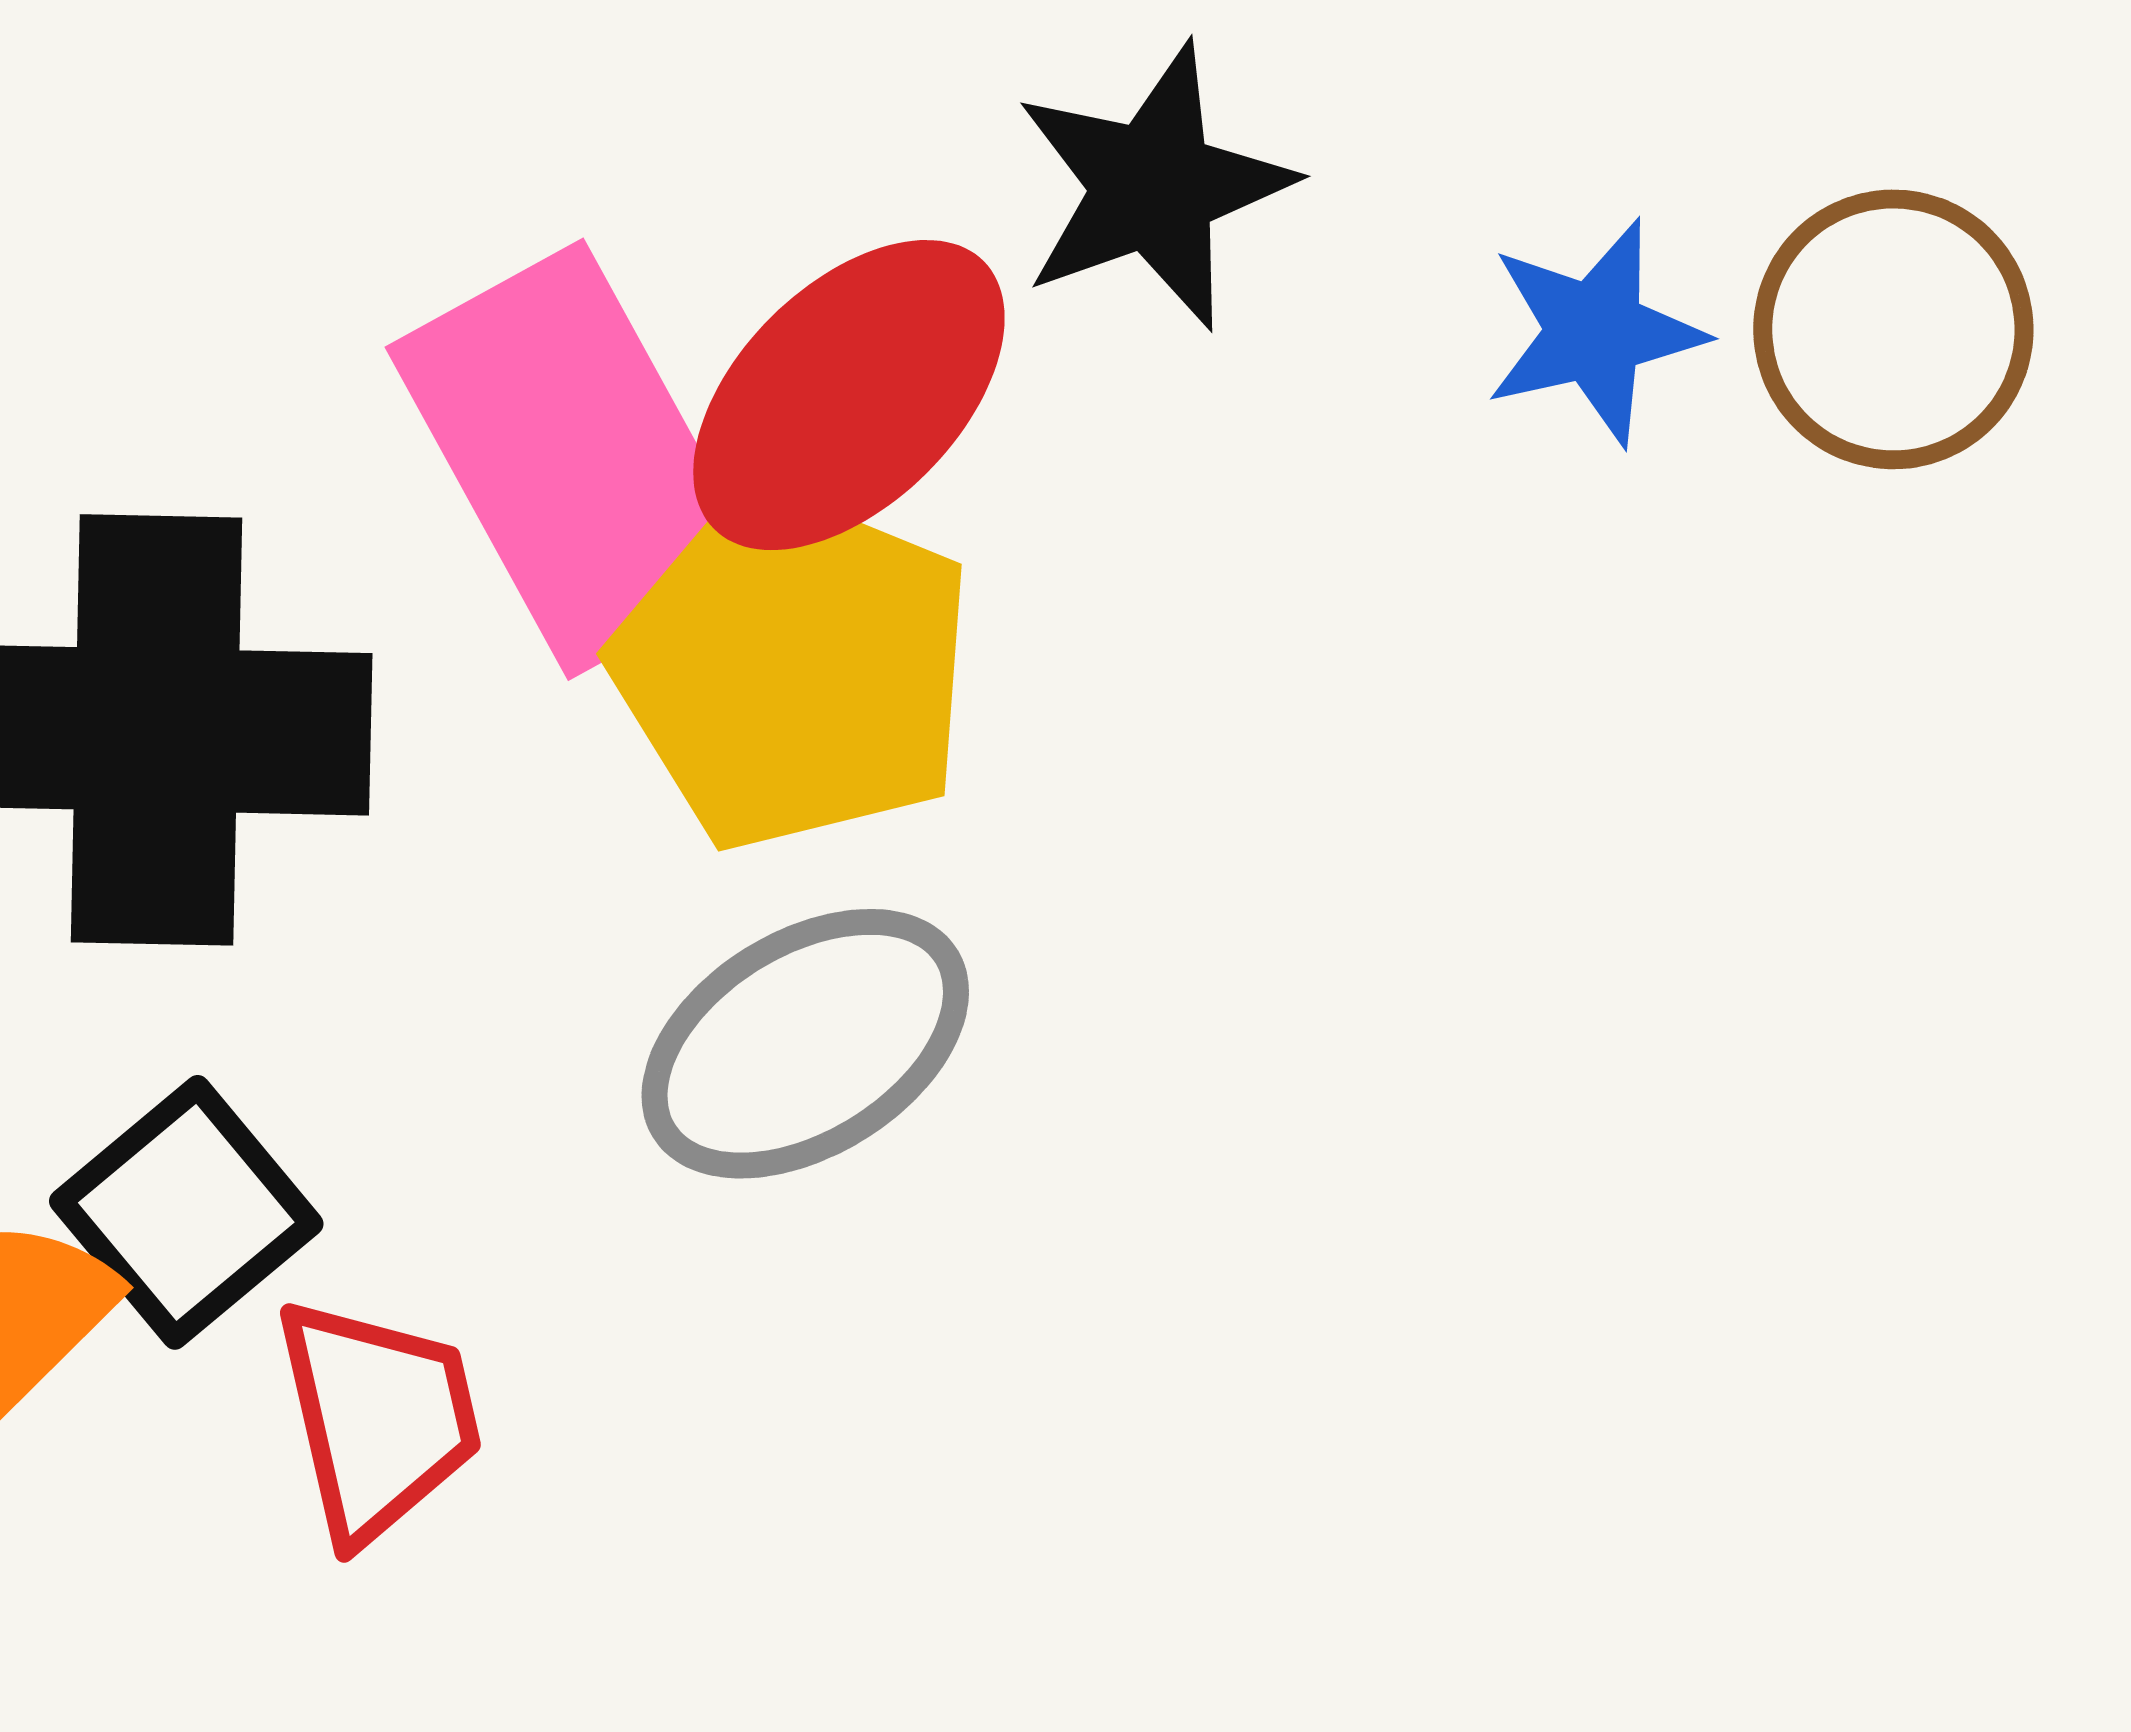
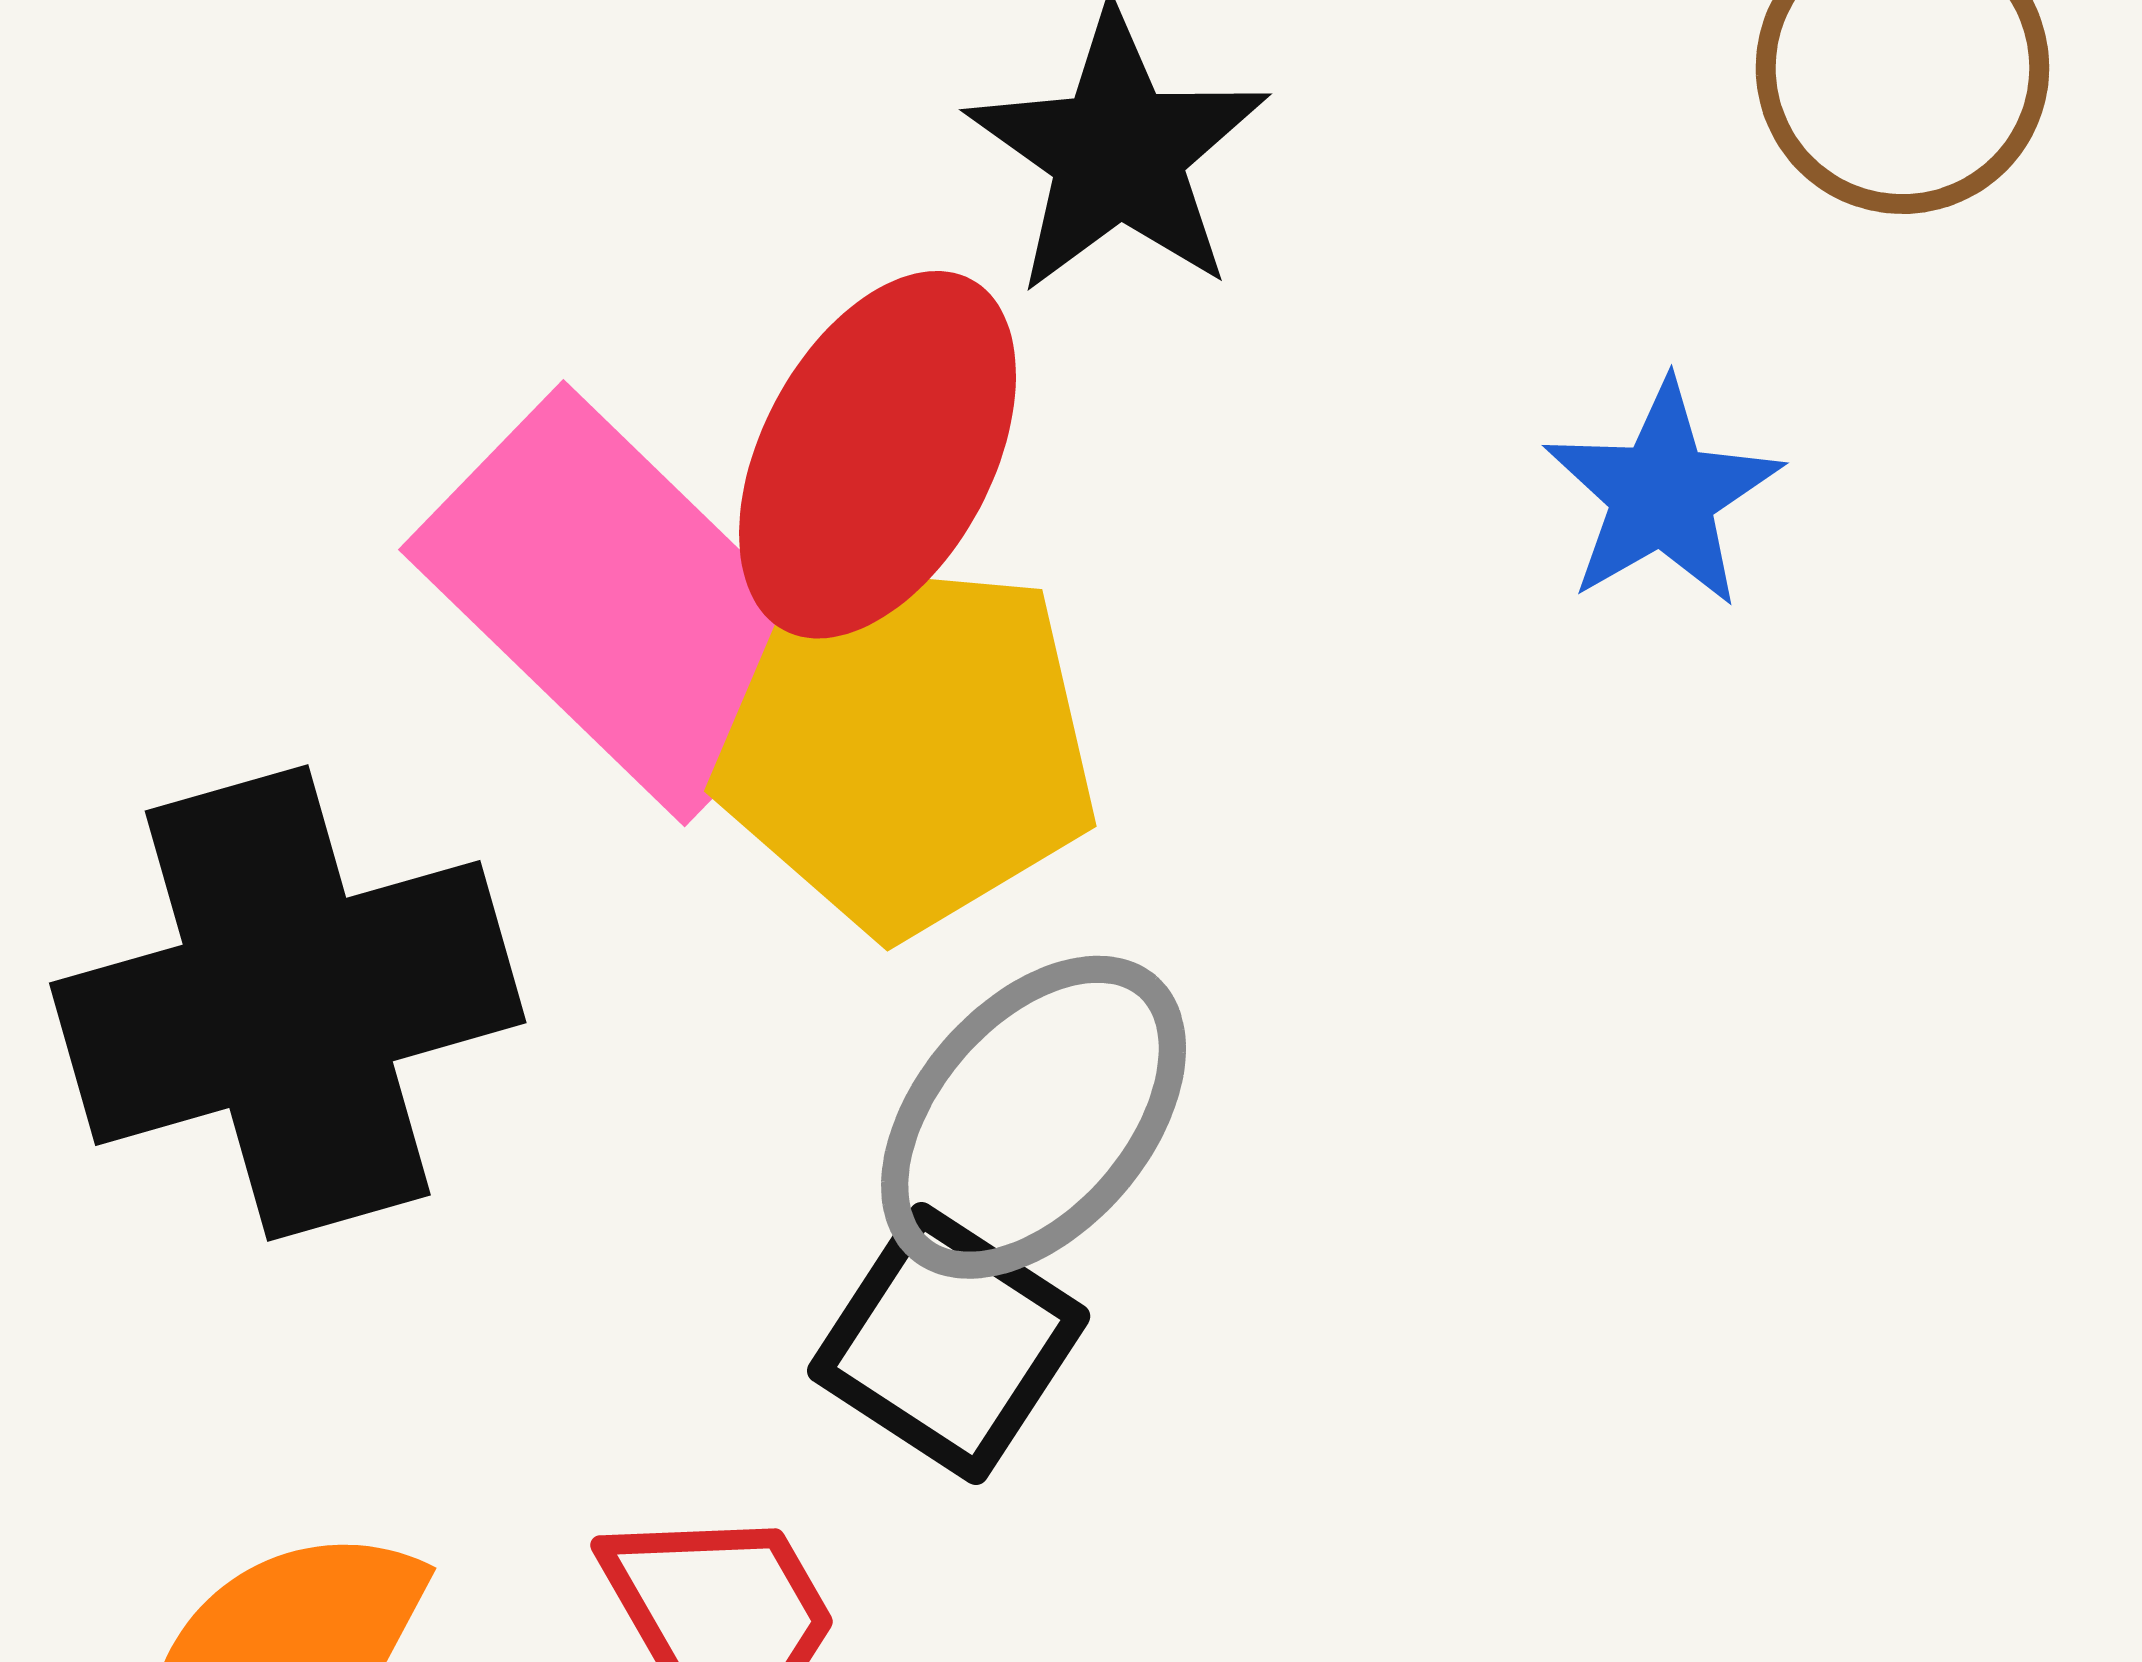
blue star: (1595, 332) -> (1662, 494), moved
black square: (186, 1212) -> (949, 1343), moved

